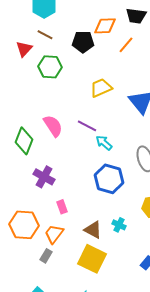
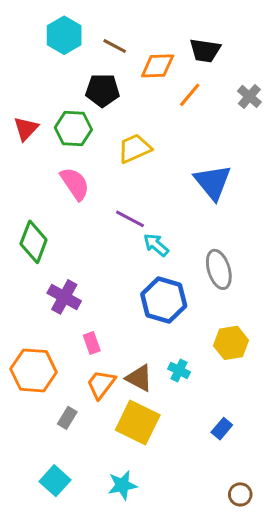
brown line: (45, 35) -> (115, 46), moved
black pentagon: (83, 42) -> (102, 90), moved
red triangle: (24, 49) -> (26, 129), moved
yellow trapezoid: (101, 88) -> (135, 148), moved
pink semicircle: (53, 126) -> (75, 184), moved
orange trapezoid: (54, 234) -> (101, 384), moved

